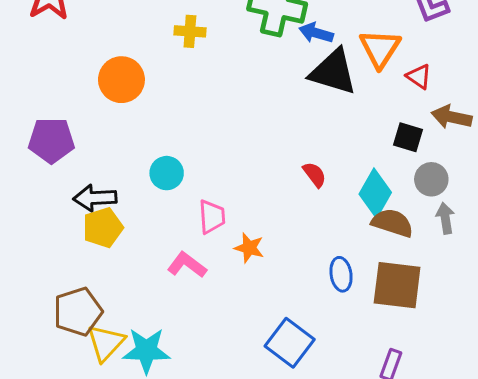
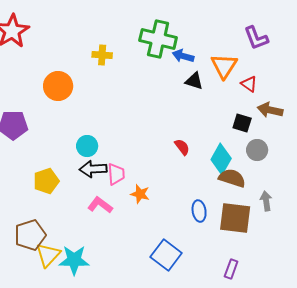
black triangle: (333, 72) -> (194, 81), size x0.6
black arrow: (95, 198) -> (93, 169), moved
gray arrow: (445, 218) -> (266, 201), moved

